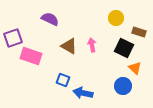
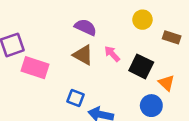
purple semicircle: (50, 19) -> (86, 27), moved
pink arrow: (92, 45) -> (112, 54), turned -32
black square: (124, 48) -> (141, 66), moved

